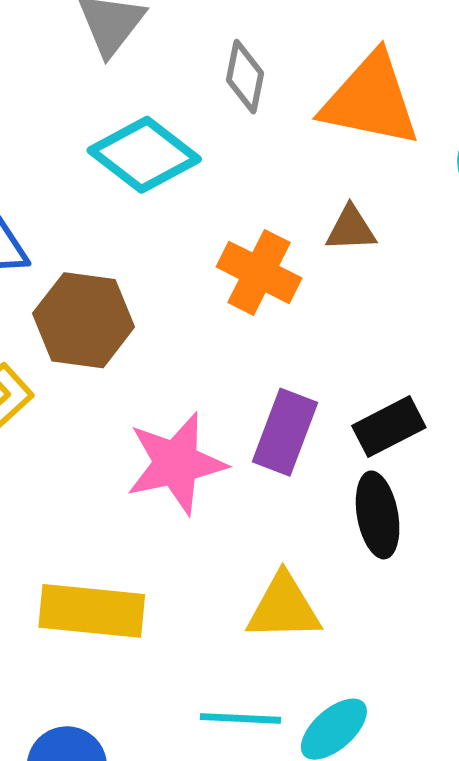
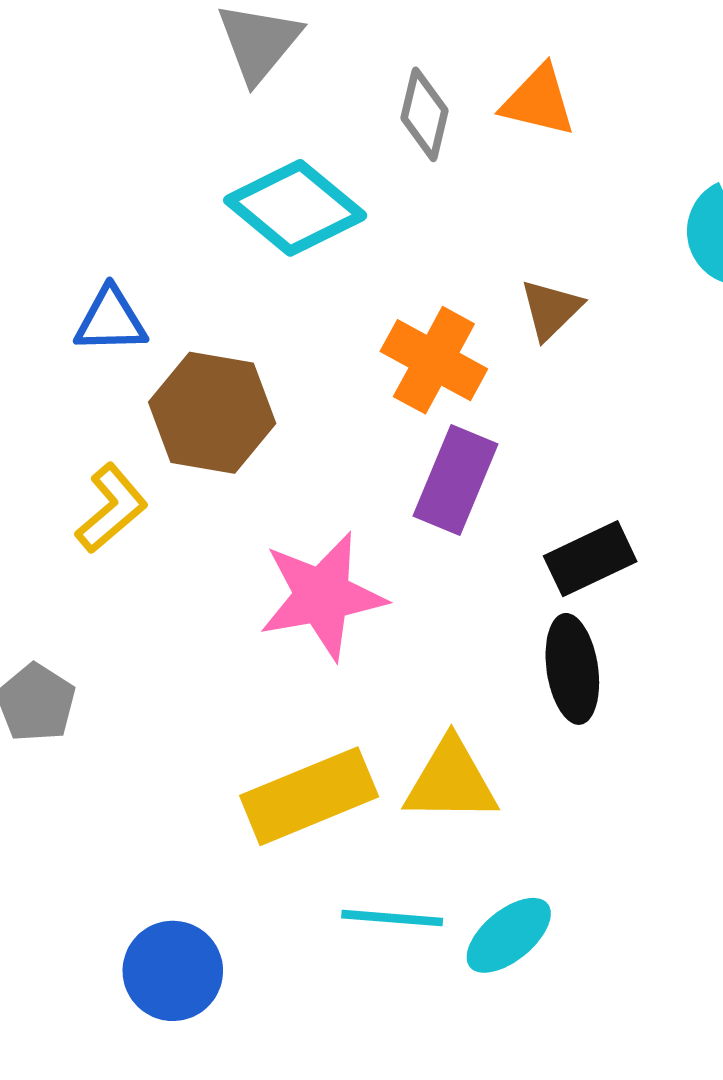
orange triangle: (371, 100) -> (538, 101), moved, size x0.6
brown triangle: (351, 229) -> (551, 309), turned -44
purple rectangle: (285, 432) -> (455, 480), moved
yellow rectangle: (92, 611) -> (309, 796), moved, turned -30

